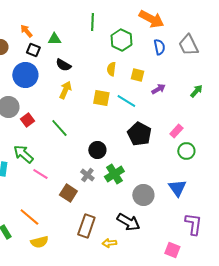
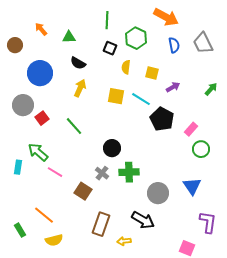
black square: (33, 50) -> (110, 48), moved
black pentagon: (139, 134) -> (162, 119), moved
green cross: (114, 174) -> (129, 172), turned 30

